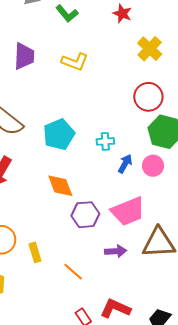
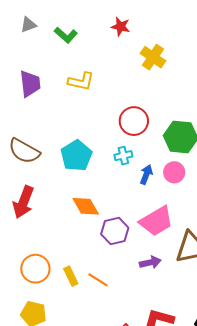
red circle: (148, 97) -> (134, 121), moved
orange line: (73, 272) -> (98, 280), moved

